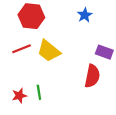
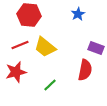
green line: (39, 92) -> (50, 85), moved, turned 56
red star: (19, 96) -> (16, 72), moved, size x1.5

